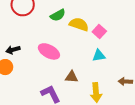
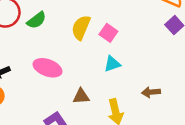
green semicircle: (58, 15) -> (37, 20), moved
yellow semicircle: (79, 24) -> (81, 27), turned -78

